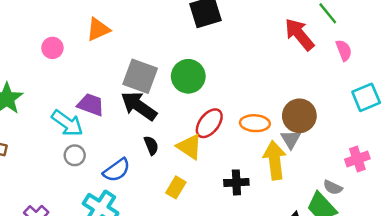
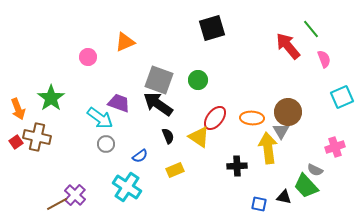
green circle: (188, 76) -> (198, 80), size x0.7
blue semicircle: (117, 170) -> (140, 156), size x0.7
yellow rectangle: (176, 187) -> (175, 170), moved, turned 36

